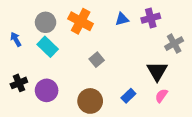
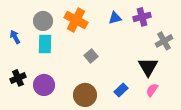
cyan rectangle: (48, 47) -> (45, 44), turned 48

